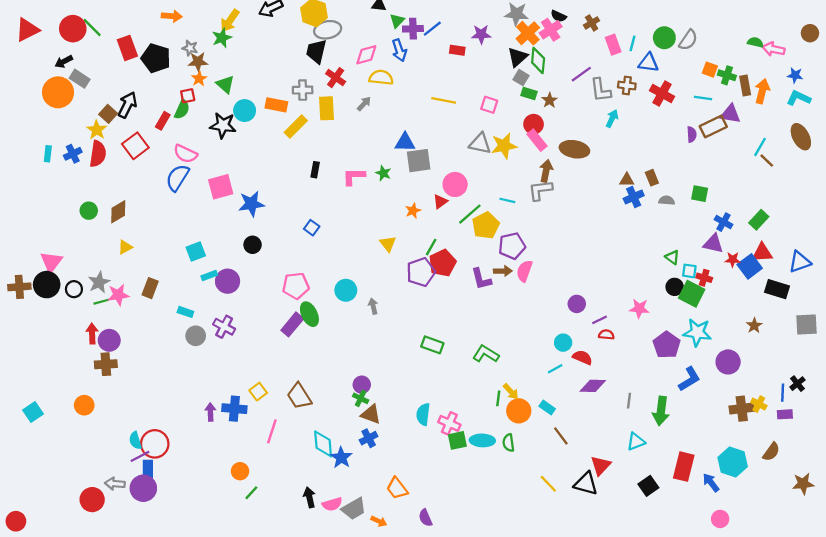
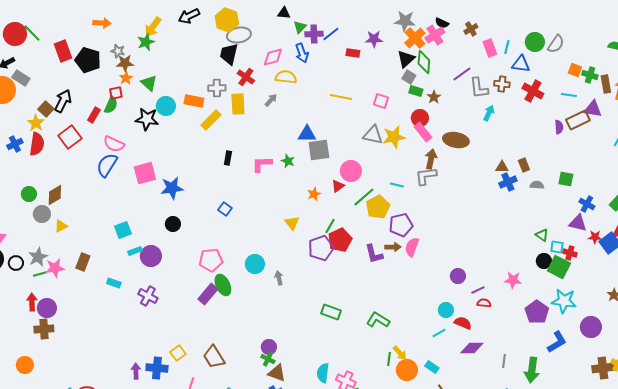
gray circle: (196, 336) -> (42, 214), moved

